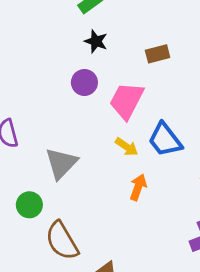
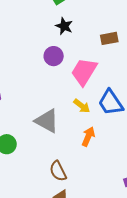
gray triangle: (61, 163) -> (47, 121), moved, turned -48
brown semicircle: (62, 241) -> (58, 171), moved, size x0.7

